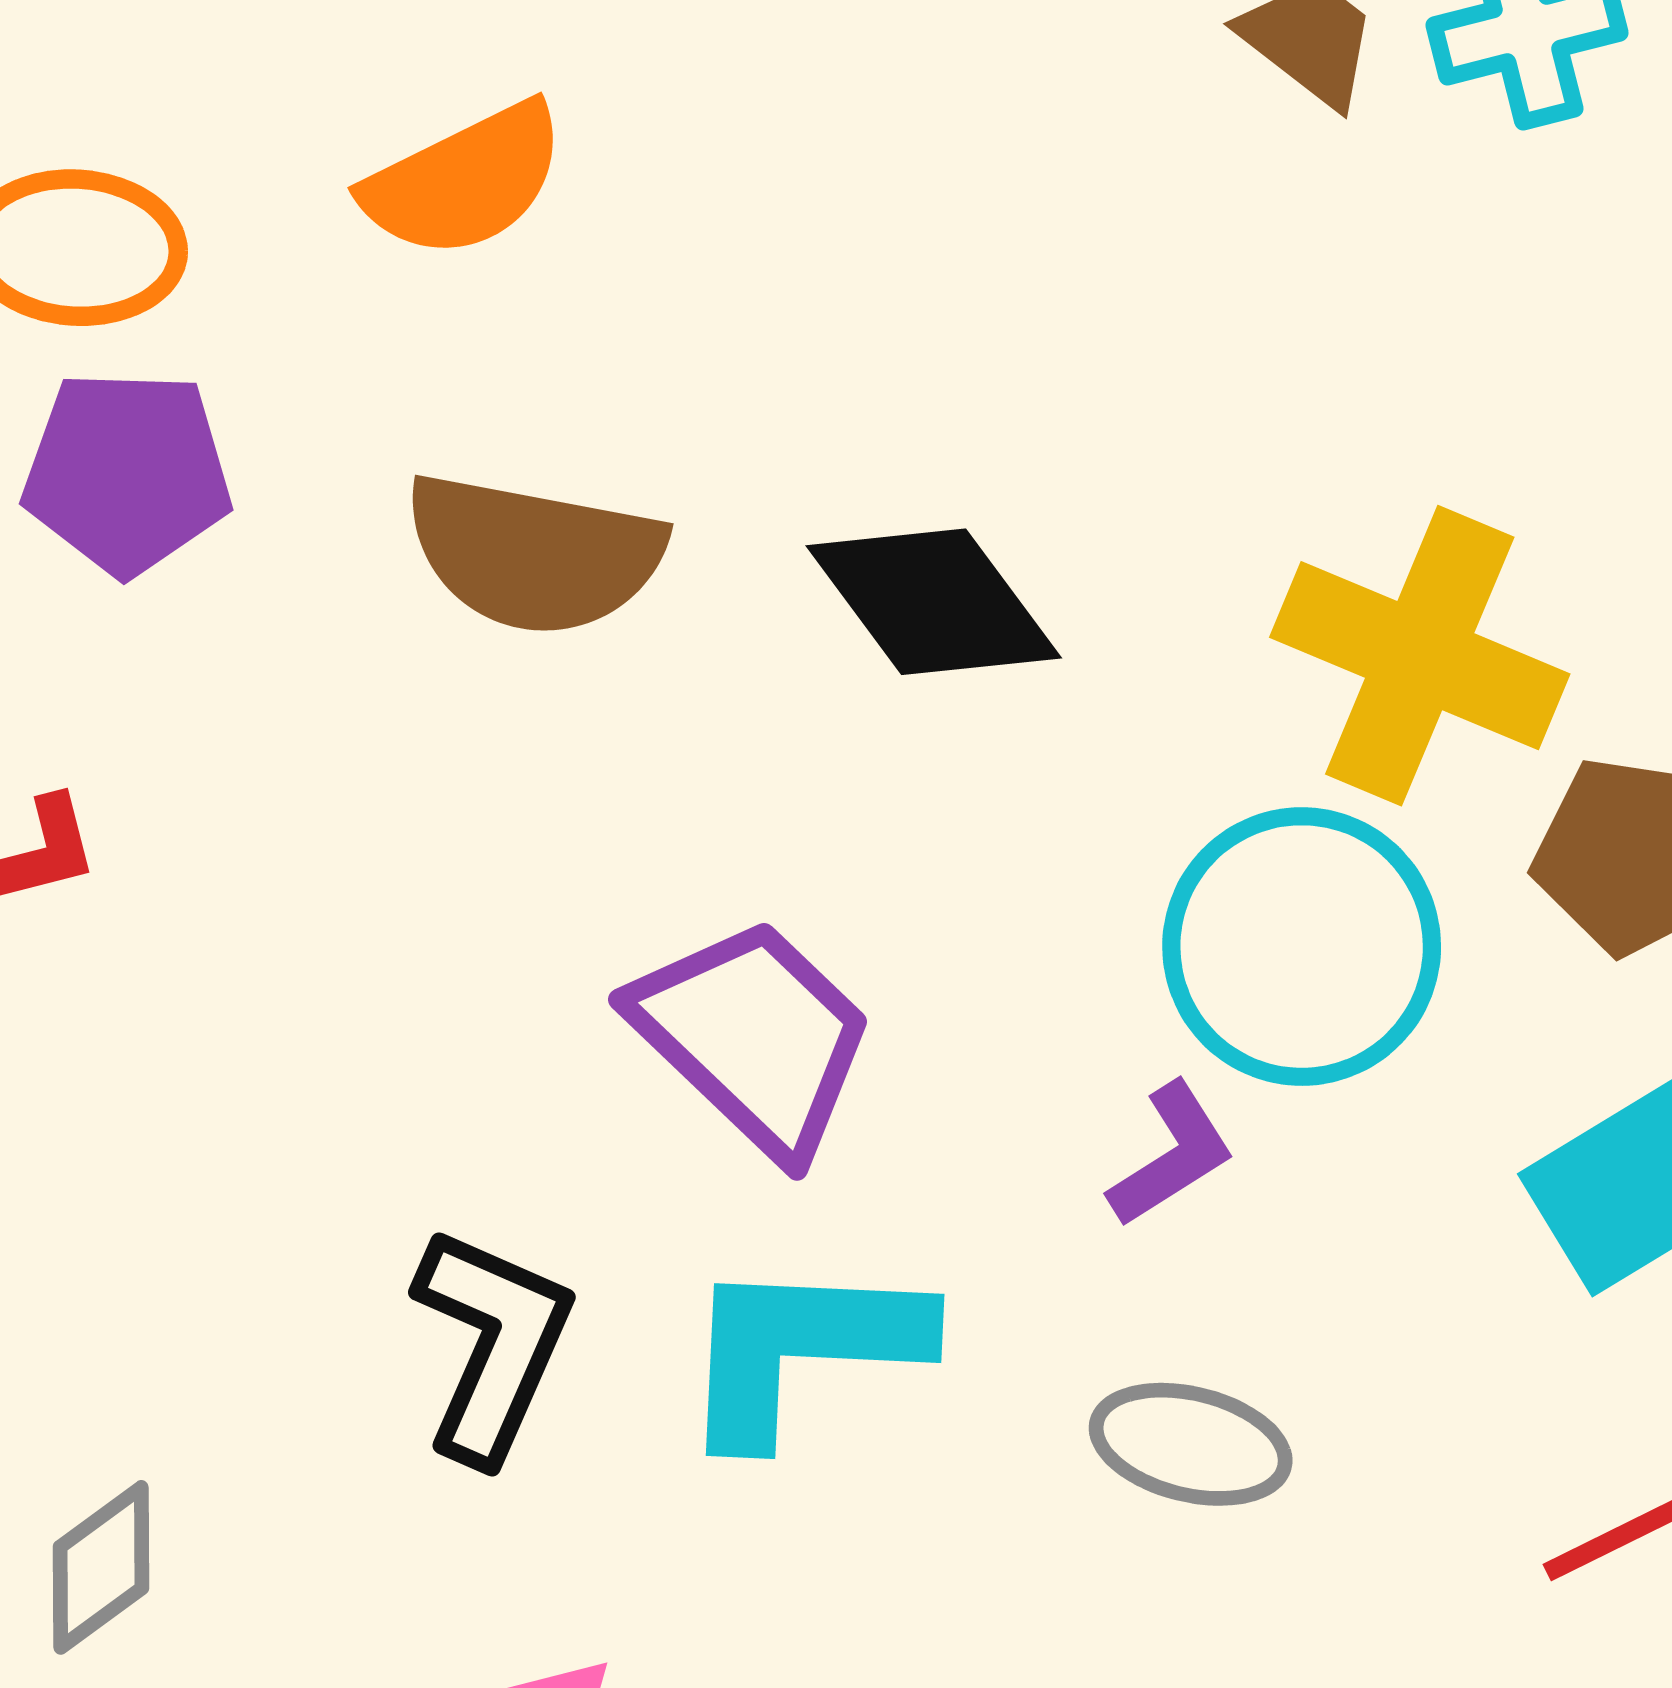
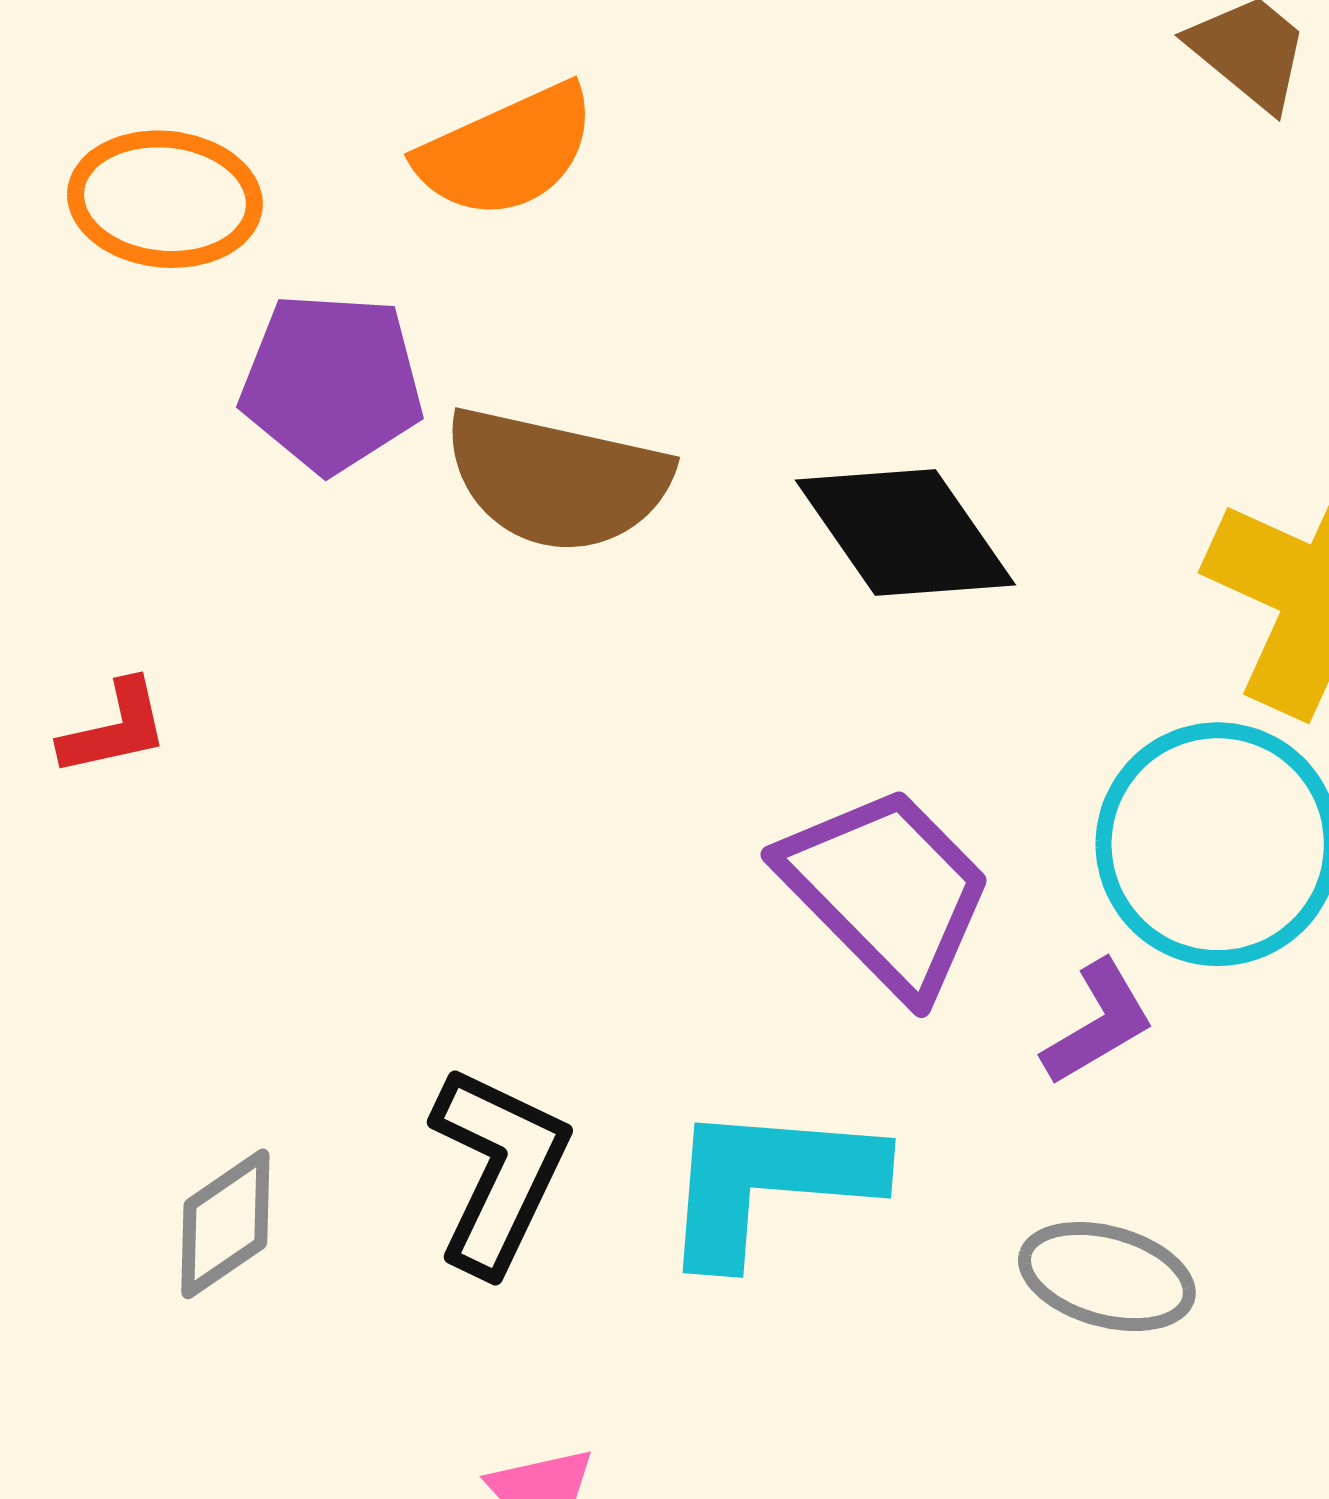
purple pentagon: (127, 472) -> (332, 383), moved
purple trapezoid: (754, 1037) -> (887, 891), moved
gray diamond: (101, 1567) -> (225, 1224), moved

